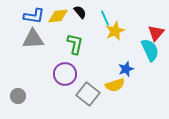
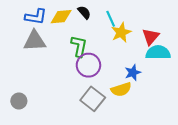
red triangle: (156, 33) -> (151, 37), moved
cyan semicircle: (150, 50) -> (158, 52), turned -65
purple circle: (65, 74) -> (88, 65), moved

